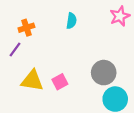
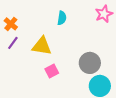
orange cross: (26, 28) -> (11, 24), moved, turned -32
yellow triangle: (32, 81) -> (42, 46), moved

